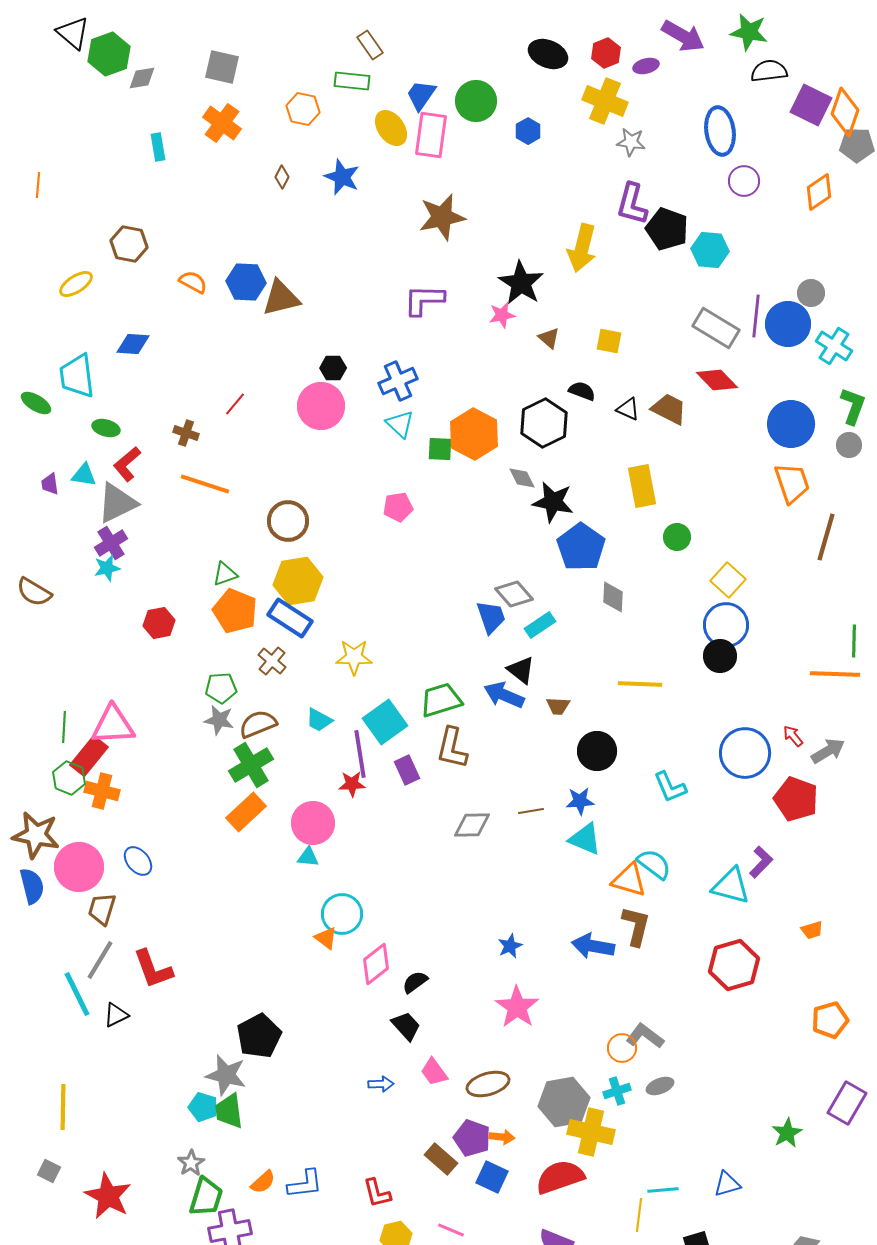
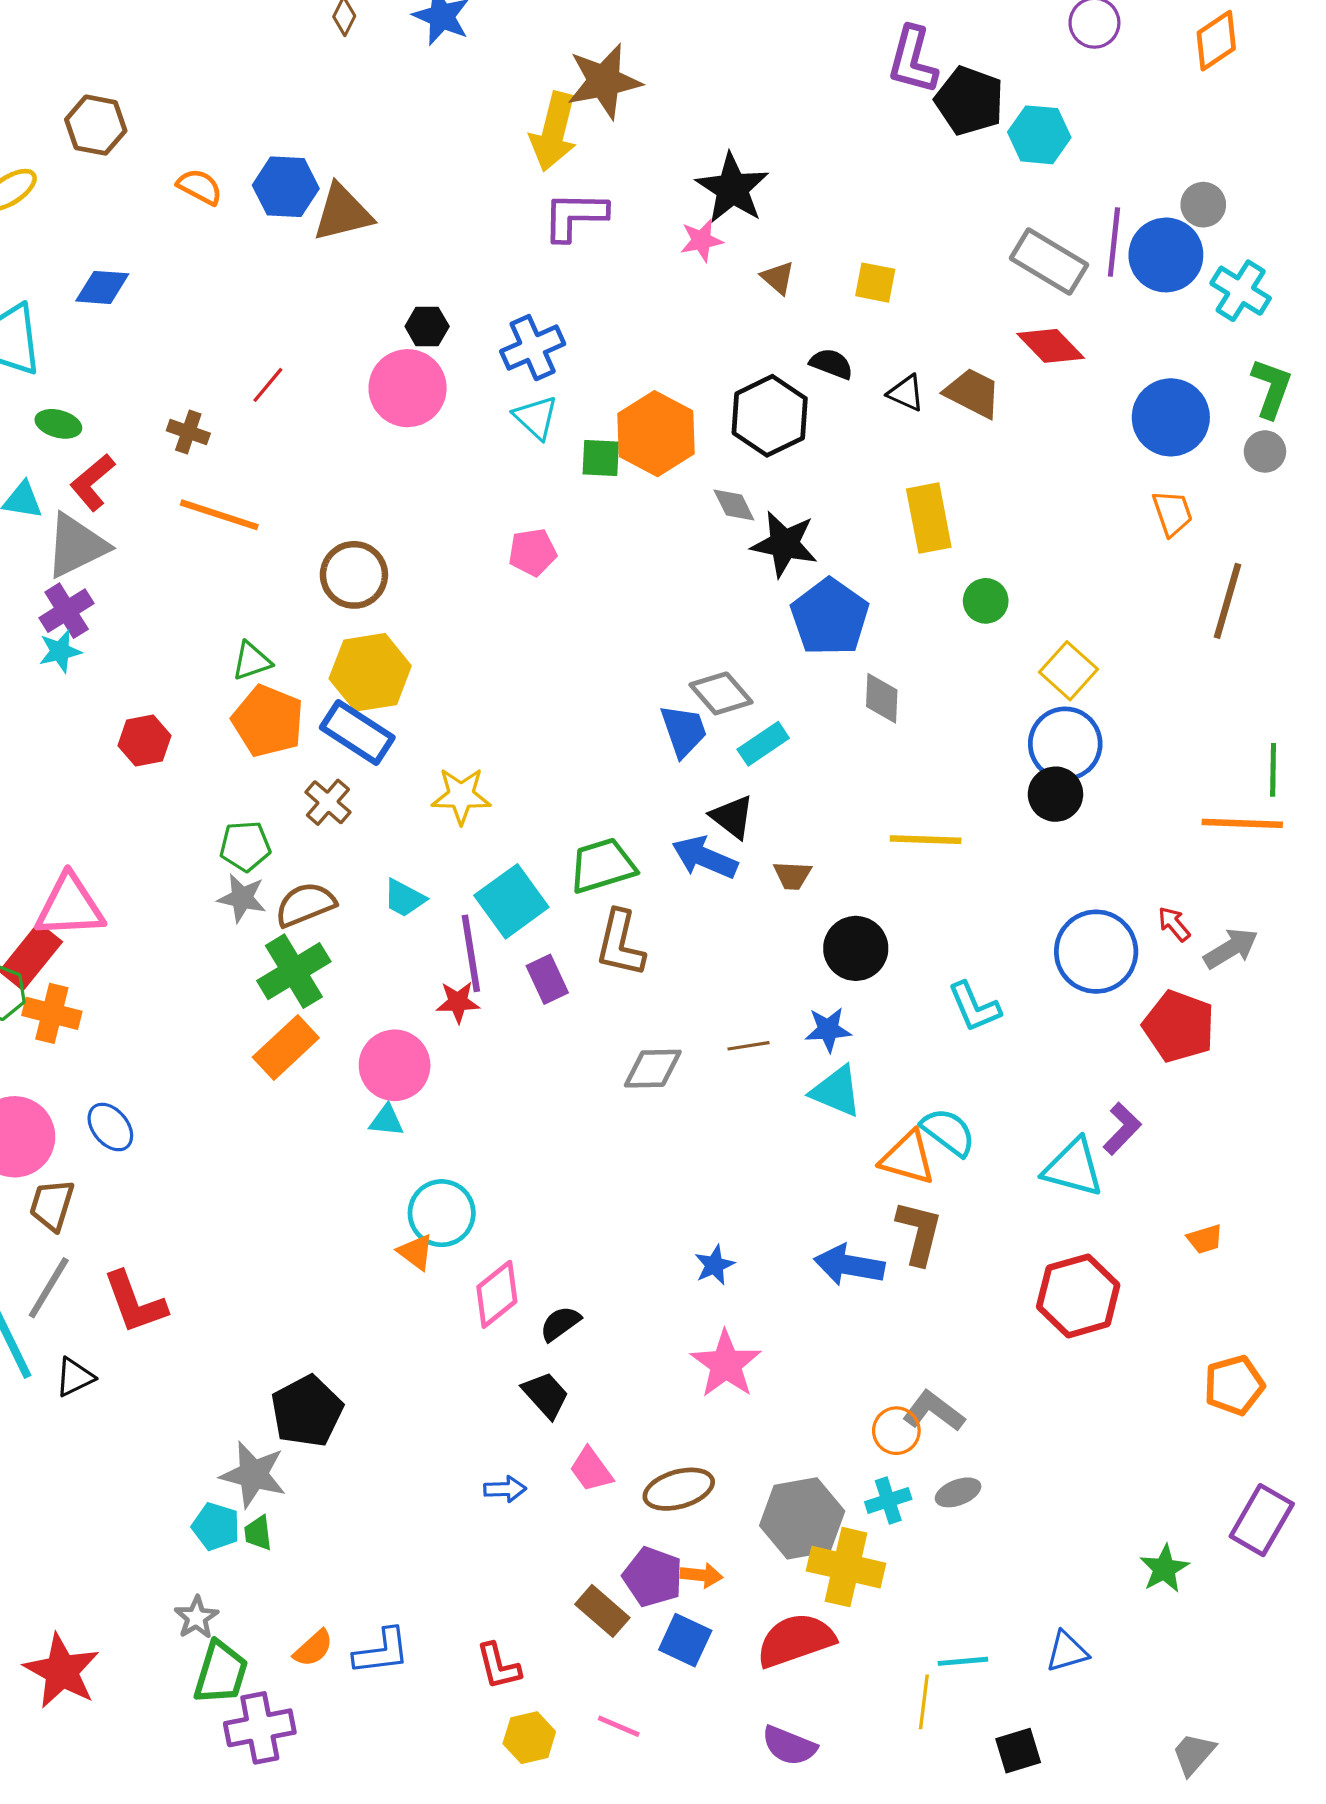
yellow arrow: (582, 248) -> (554, 132), moved
orange trapezoid: (792, 483) -> (1172, 513), size x0.7
green trapezoid: (229, 1111) -> (258, 1533), size x0.6

